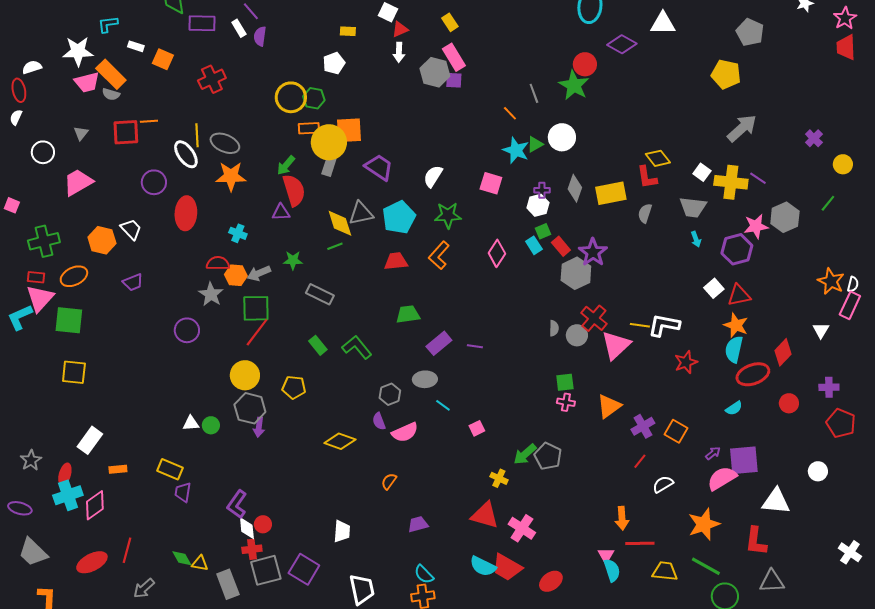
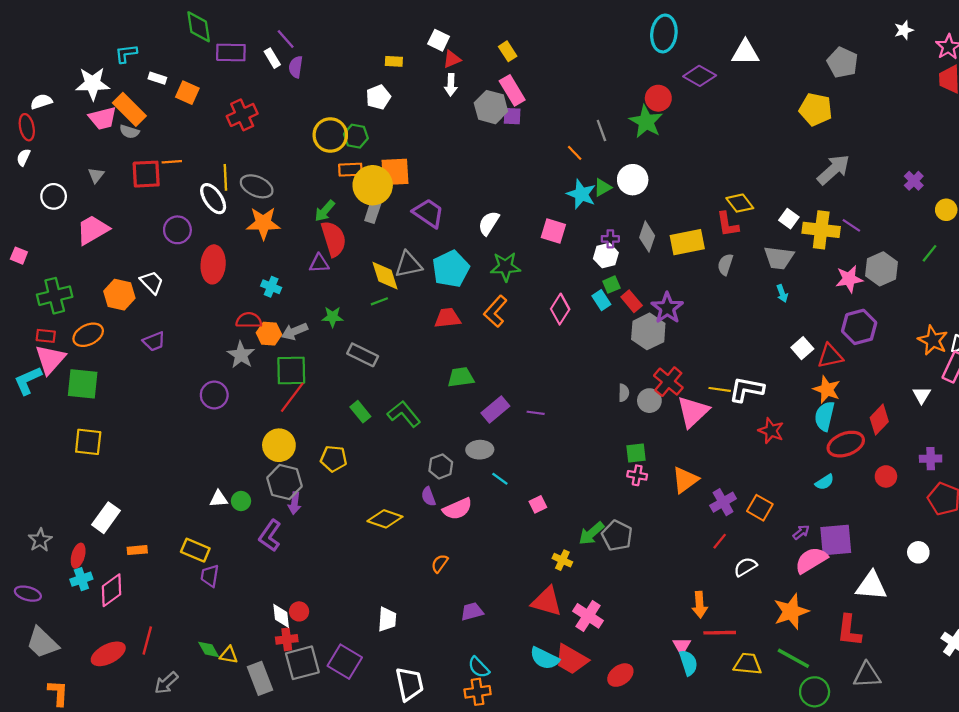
purple hexagon: (737, 249) -> (859, 327), moved
red star: (686, 362) -> (771, 431), turned -30
cyan cross: (68, 495) -> (81, 579), size x0.7
purple L-shape: (237, 504) -> (270, 536), moved

